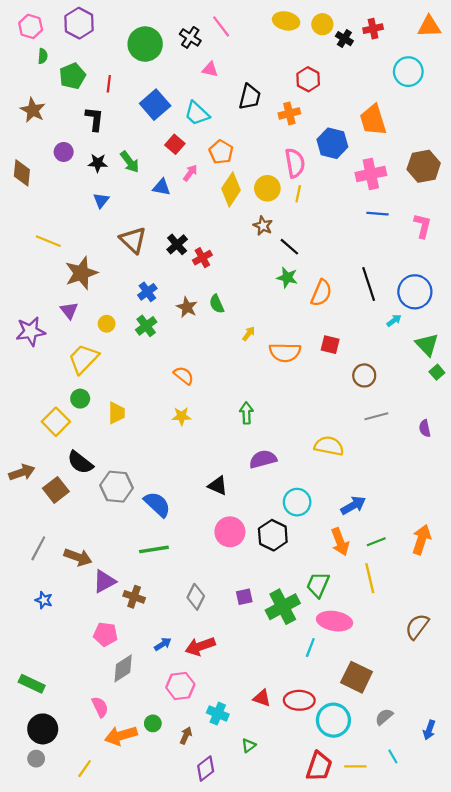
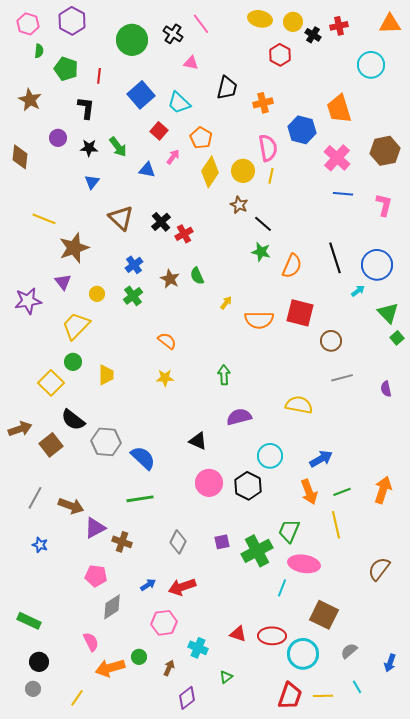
green pentagon: (72, 76) -> (66, 69), turned -30
red hexagon: (308, 79) -> (280, 55), moved
pink cross: (371, 174) -> (337, 158), turned -36
red square: (330, 345) -> (300, 313), size x1.6
black circle: (43, 729) -> (39, 662), size x0.7

